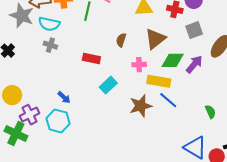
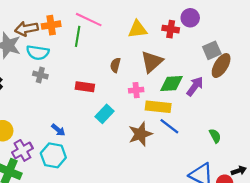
gray square: (194, 30) -> (212, 50), moved

